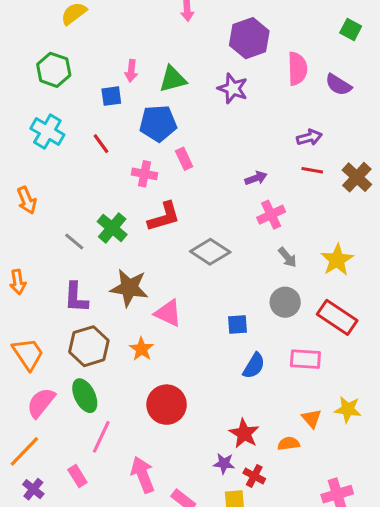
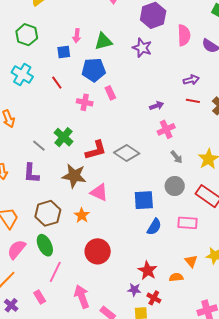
red L-shape: (164, 217) -> (96, 150), moved
purple L-shape: (76, 297) -> (31, 173), moved
blue square: (237, 325) -> (144, 200), size x1.5

